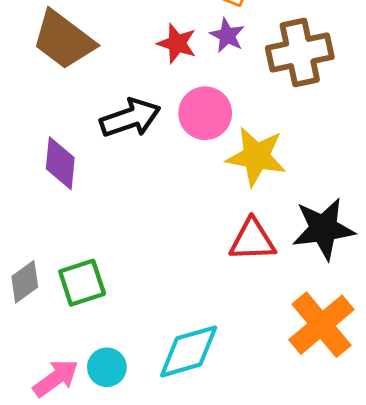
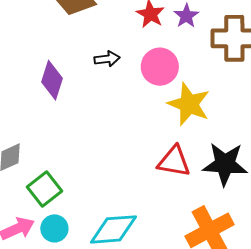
black arrow: (130, 118) -> (107, 59), size x0.6
green square: (82, 283) -> (44, 189), moved, turned -32

